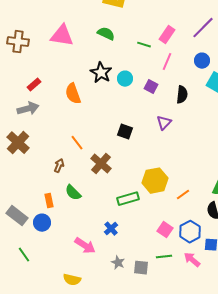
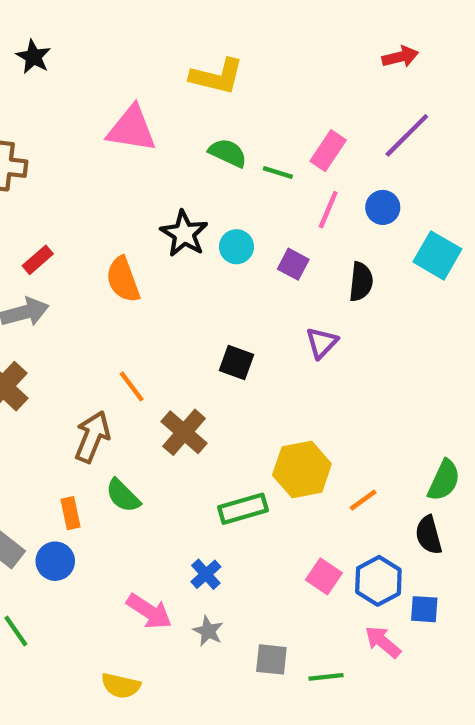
green semicircle: (106, 34) -> (228, 153), moved
pink triangle: (62, 36) -> (132, 129), moved
blue circle: (202, 61) -> (383, 207), moved
brown arrow: (59, 166) -> (92, 437), size x1.6
green line: (164, 257) -> (326, 677), moved
gray star: (118, 263) -> (208, 631), moved

